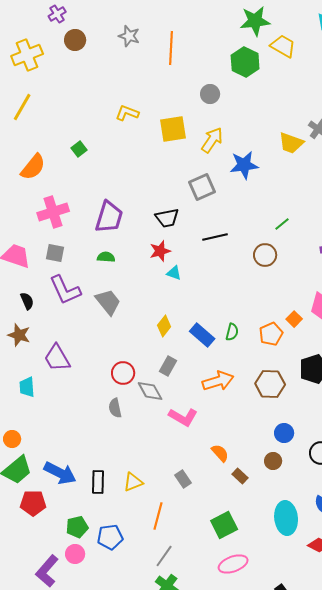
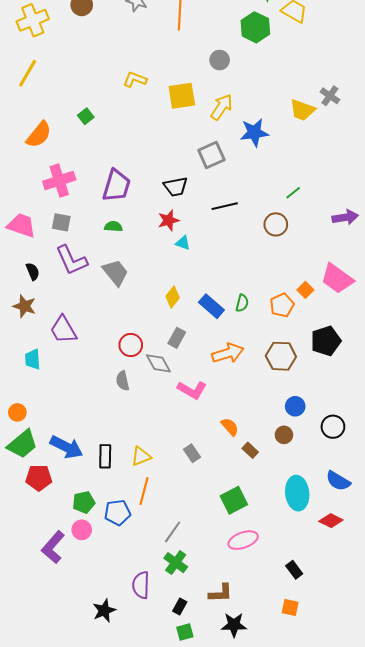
orange line: (158, 516) -> (144, 491), moved

